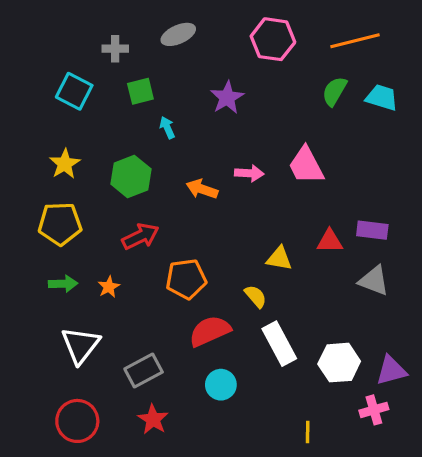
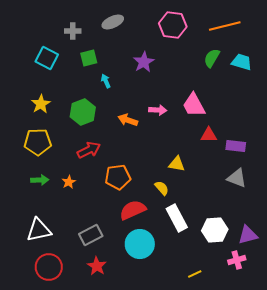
red triangle: (330, 241) -> (209, 135), moved
white triangle: (80, 345) -> (39, 230), moved, turned 40
cyan circle: (221, 385) -> (140, 244), size x1.5
yellow line: (308, 432) -> (195, 274), turned 64

